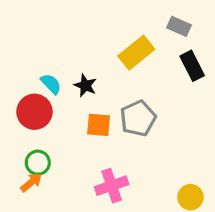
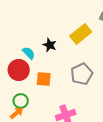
black star: (85, 85) -> (50, 45), moved
orange square: (99, 125) -> (44, 79), moved

